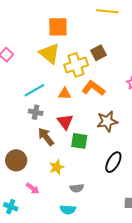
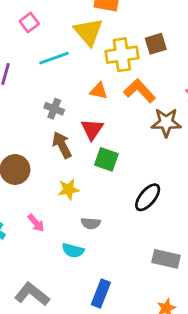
cyan line: (34, 90) -> (54, 58), moved
brown star: (107, 121) -> (166, 122), moved
pink arrow: (33, 189) -> (36, 223), moved

